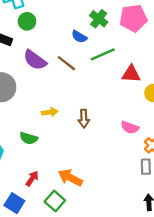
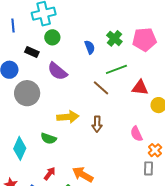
blue semicircle: (79, 37) -> (90, 47), moved, turned -144
brown line: (66, 63) -> (101, 88), moved
yellow arrow: (50, 112) -> (68, 117), size x1.5
pink semicircle: (130, 127) -> (136, 134), turned 42

